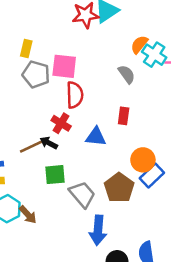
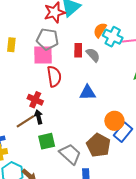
gray pentagon: (36, 74) -> (48, 39), moved
red rectangle: (124, 116) -> (78, 50), moved
red cross: (61, 123) -> (35, 100), moved
blue triangle: (96, 137) -> (88, 93), moved
black arrow: (49, 143) -> (39, 117), turned 56

